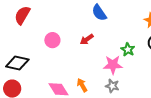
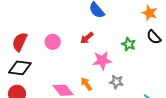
red semicircle: (22, 15) -> (20, 42), moved
pink star: (113, 65) -> (102, 60), moved

